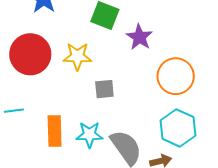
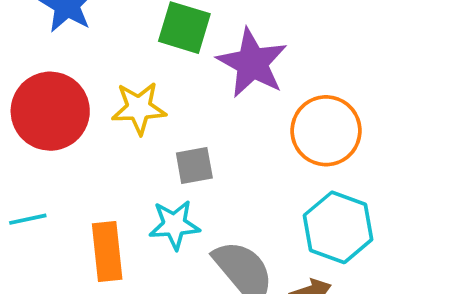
purple star: (139, 37) -> (252, 63), size x1.4
cyan star: (89, 135) -> (174, 225), moved

